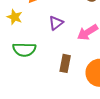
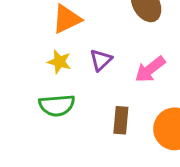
yellow star: (15, 17) -> (59, 62), moved

